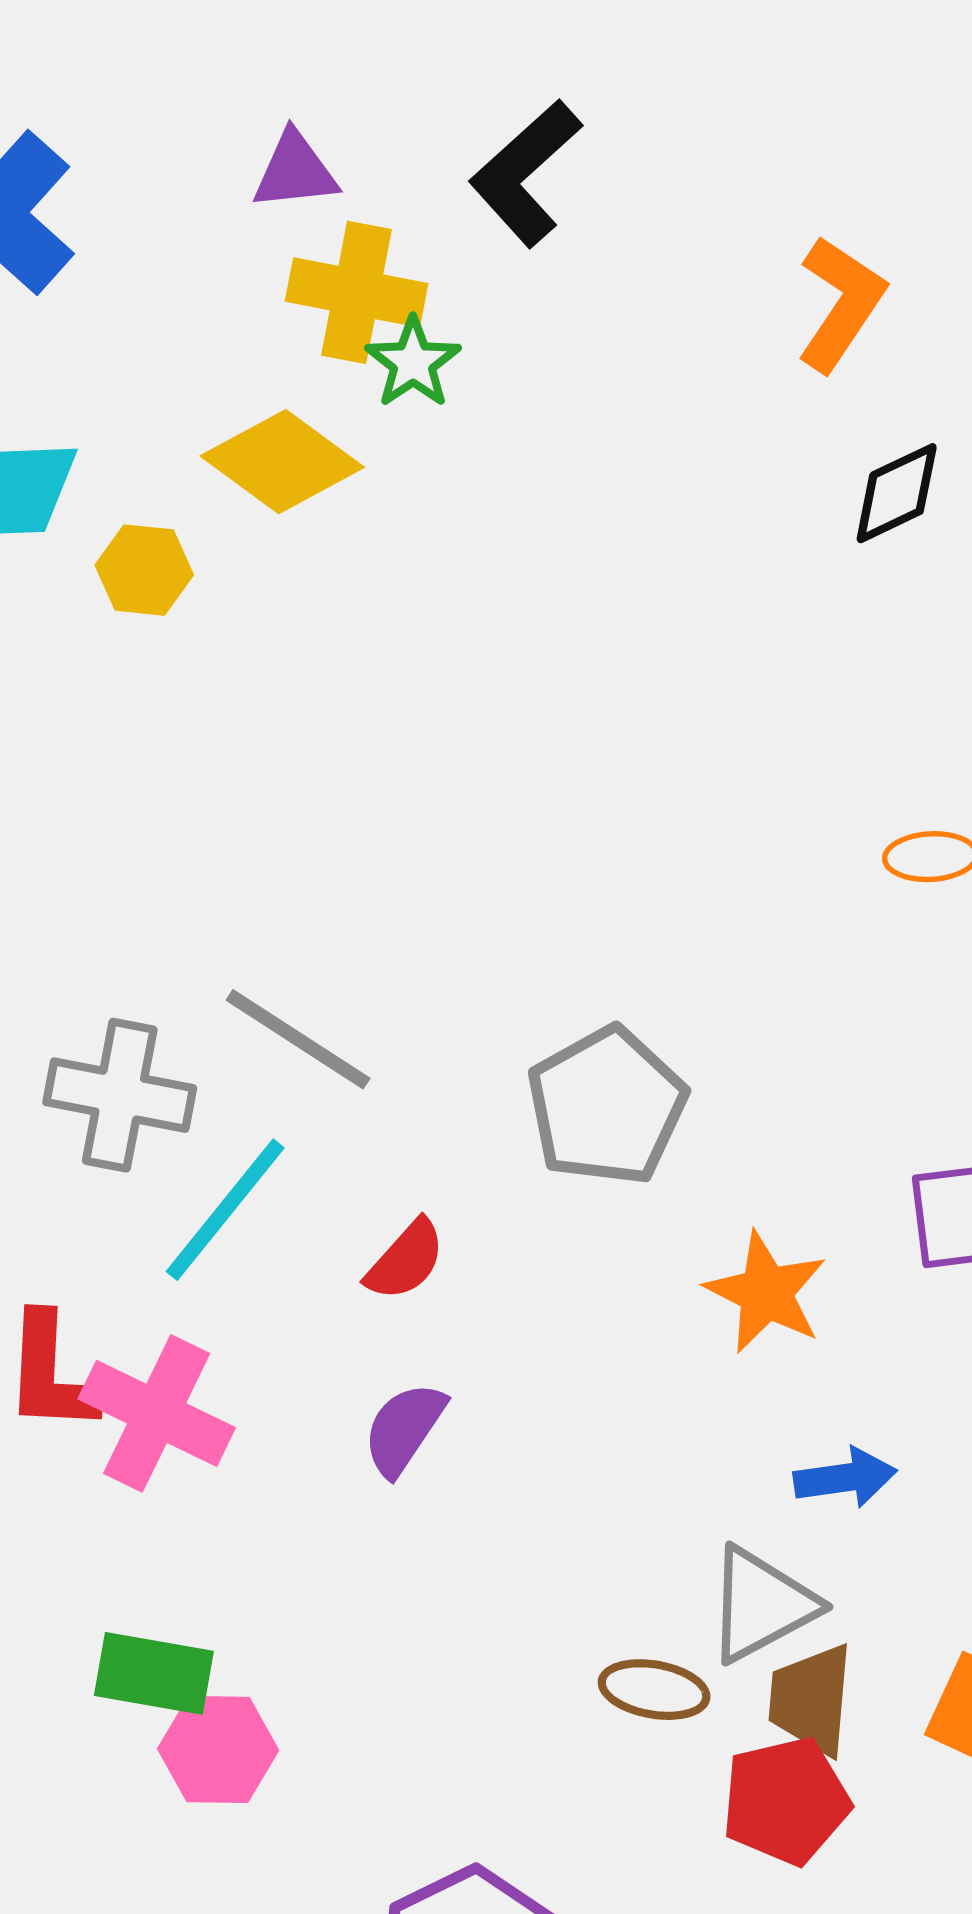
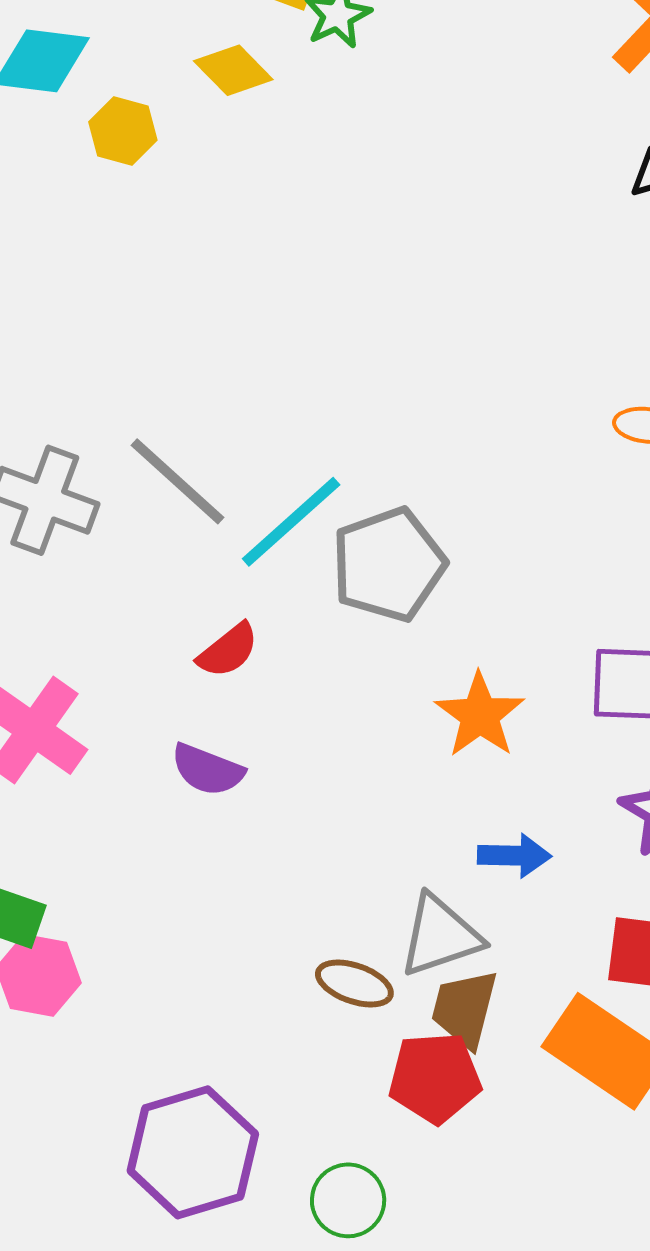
yellow diamond: (282, 462) -> (233, 70), size x0.7
cyan line: (225, 1210) -> (291, 522), moved
purple semicircle: (404, 1429) -> (207, 770), turned -112

